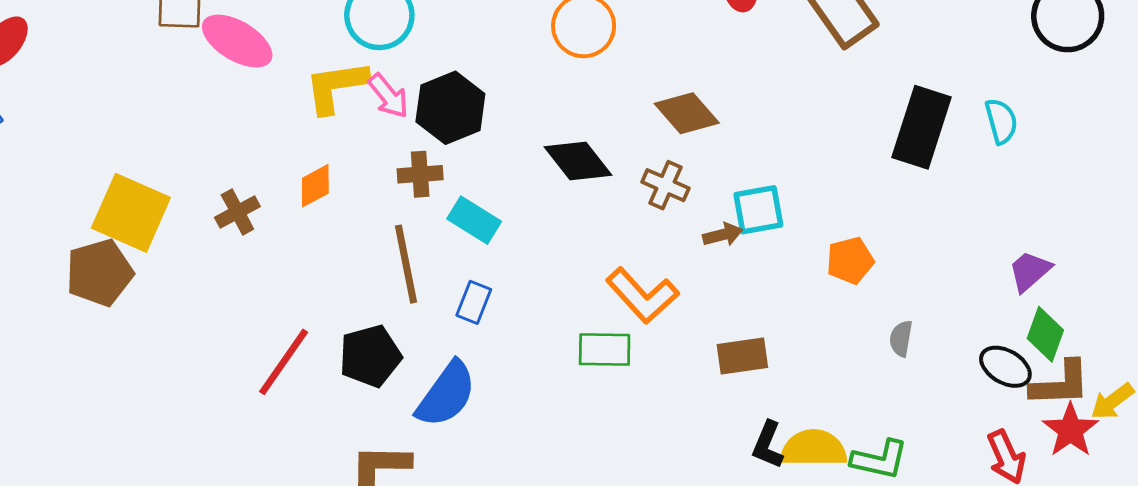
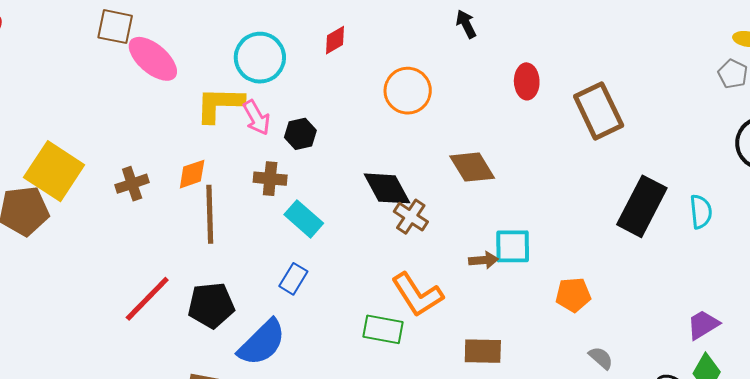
black hexagon: (450, 108) -> (300, 134), size x0.6
brown cross: (665, 185) -> (411, 217), moved
brown line: (406, 264) -> (210, 214), moved
gray semicircle: (901, 338) -> (601, 358), turned 112

